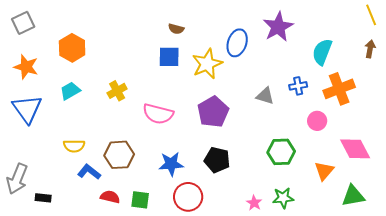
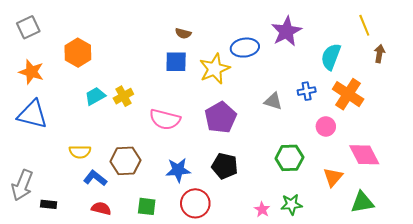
yellow line: (371, 15) -> (364, 25), moved
blue ellipse: (237, 43) -> (245, 48), turned 64
orange cross: (339, 89) -> (348, 94), turned -36
cyan trapezoid: (70, 91) -> (95, 96), moved
blue triangle: (27, 109) -> (32, 114), turned -40
red semicircle: (110, 197) -> (101, 208), moved

